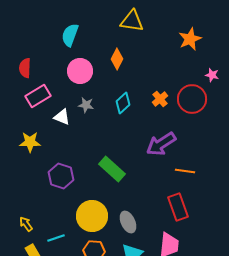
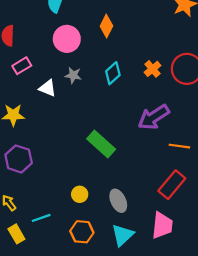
pink rectangle: (38, 96) -> (22, 66), size x0.7
purple hexagon: (61, 176) -> (19, 159), moved
red rectangle: (178, 207) -> (172, 185), turned 60
yellow circle: (92, 216) -> (80, 194), size x0.5

